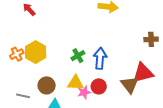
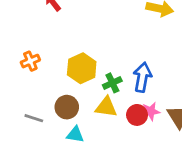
yellow hexagon: (36, 52) -> (82, 68), moved
green cross: (78, 56) -> (112, 83), moved
pink star: (84, 92) -> (151, 111), moved

